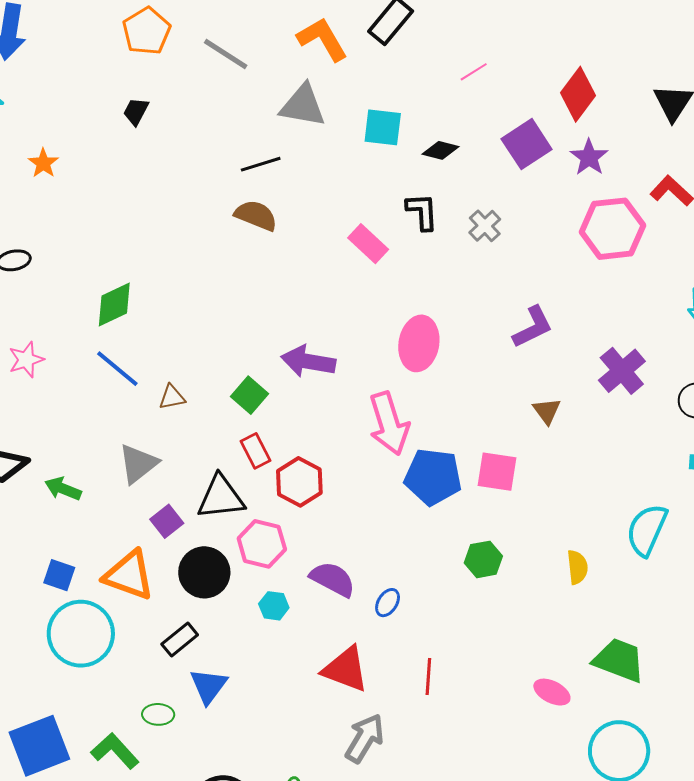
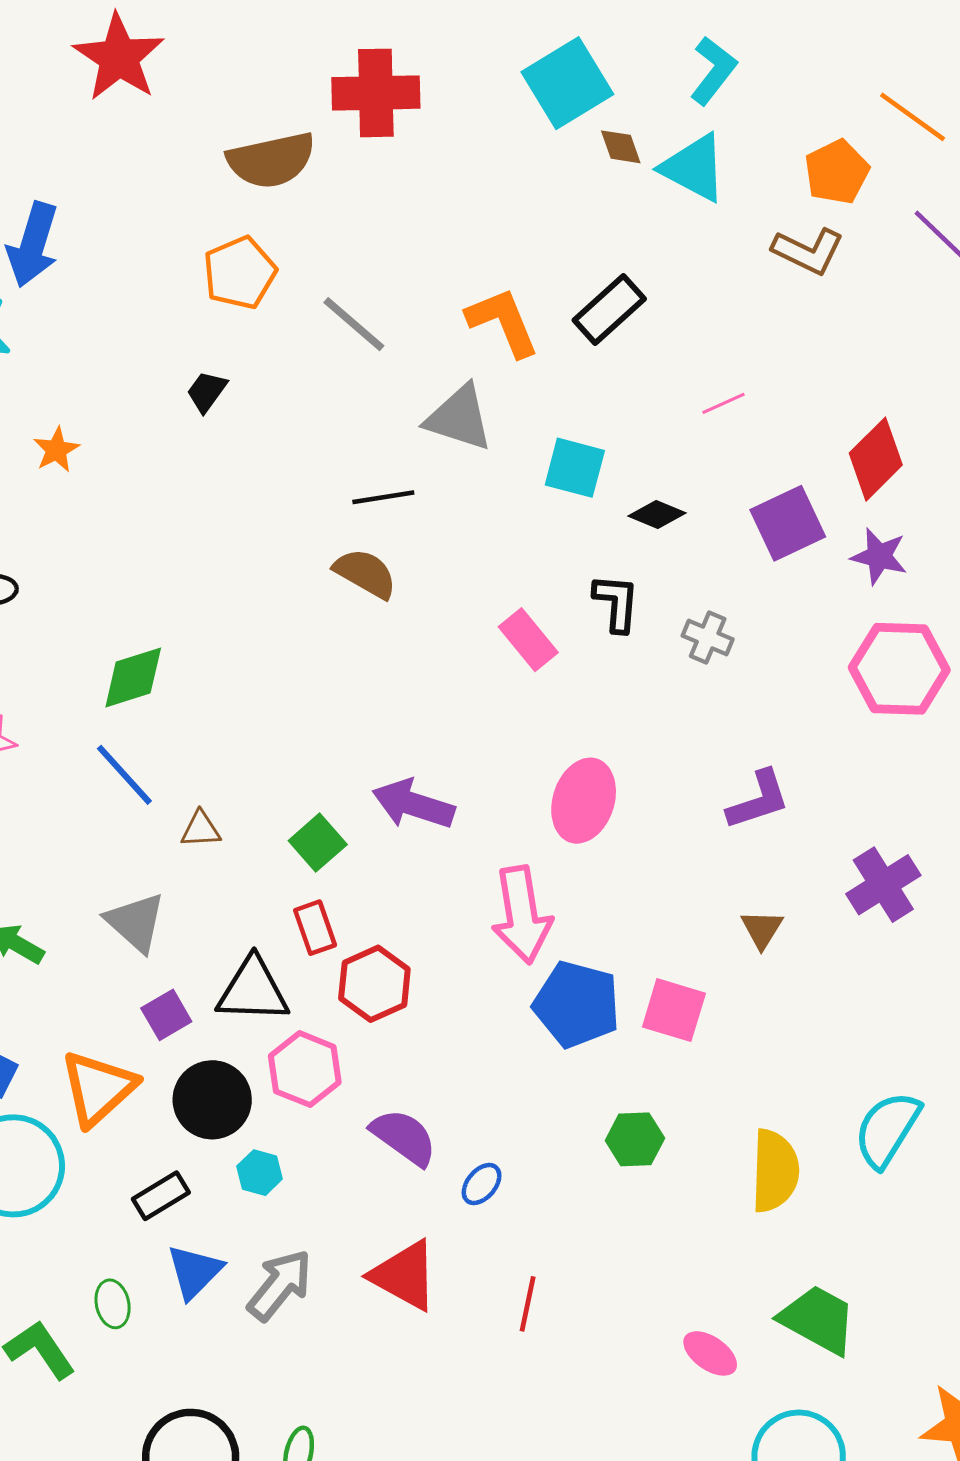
purple star: (589, 157) -> (879, 556), turned -30
gray cross: (485, 226) -> (708, 637), turned -32
gray triangle: (138, 464) -> (136, 922), turned -48
yellow semicircle: (577, 567) -> (775, 1171), size x1.6
orange triangle: (129, 575) -> (98, 1088), turned 50
cyan hexagon: (274, 606) -> (260, 1173), moved
green ellipse: (158, 714) -> (113, 1304), turned 68
gray arrow: (365, 738) -> (280, 1285), moved

